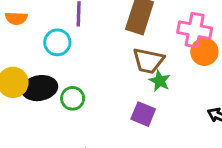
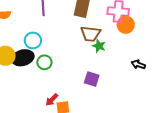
cyan circle: (57, 42) -> (33, 40), moved
purple square: (143, 114) -> (92, 79), moved

